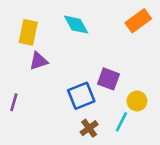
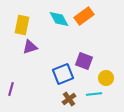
orange rectangle: (138, 21) -> (84, 16), moved
purple line: (14, 102) -> (11, 89), moved
cyan line: (121, 122) -> (94, 94), turned 56

